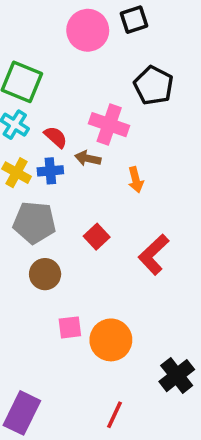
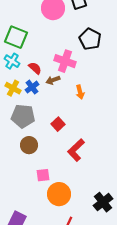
brown arrow: (88, 158) -> (53, 80), turned -32
blue cross: (50, 171) -> (32, 87), turned -32
red L-shape: (154, 255) -> (76, 150), moved
orange circle: (111, 340) -> (59, 194), moved

